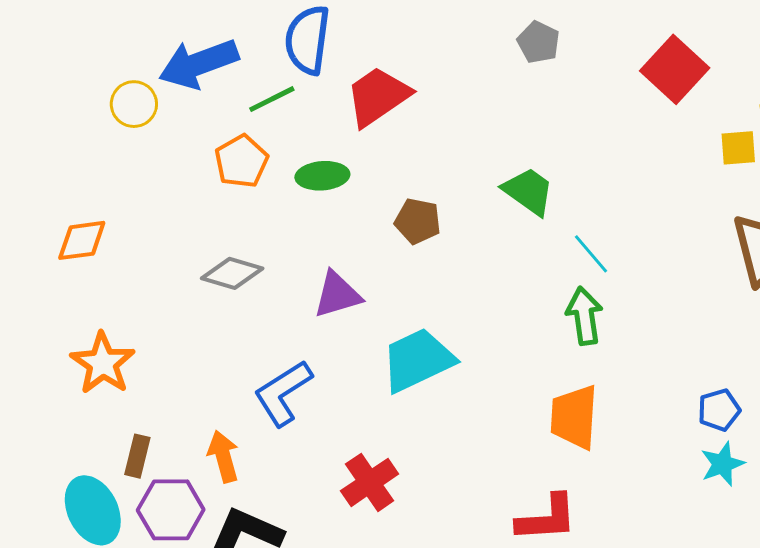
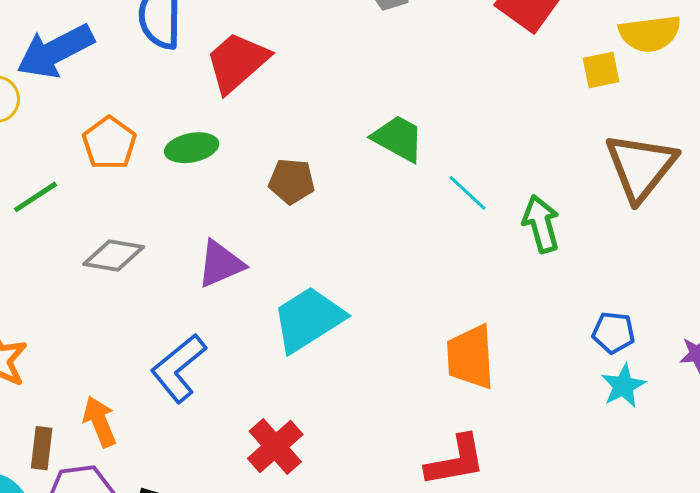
green line: (272, 99) -> (36, 197), moved
green arrow: (584, 316) -> (541, 224), moved
blue pentagon: (719, 410) -> (613, 333), turned 30
orange arrow: (223, 456) -> (100, 422), moved

